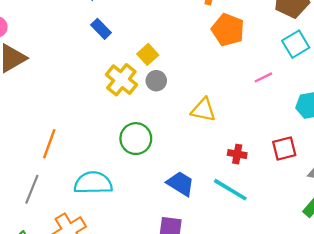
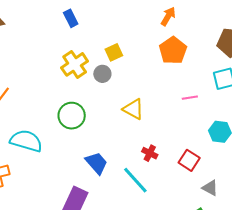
yellow square: (148, 54) -> (114, 52), moved
red square: (284, 149) -> (189, 160), turned 30

